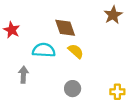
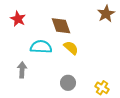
red star: (12, 30) -> (18, 19), moved
yellow cross: (117, 92) -> (102, 88), moved, turned 32

